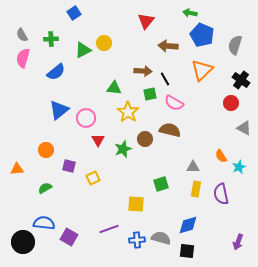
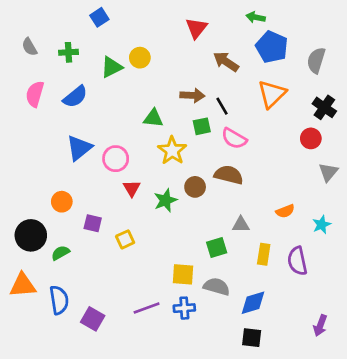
brown arrow: (168, 46) -> (226, 62), turned 30
pink semicircle: (23, 58) -> (35, 94), moved
gray triangle: (244, 128) -> (328, 172), turned 42
orange semicircle: (221, 156) -> (285, 211), moved, turned -80
gray triangle: (193, 167) -> (241, 225), moved
orange triangle: (17, 169) -> (23, 285), moved, size x1.5
blue semicircle: (44, 223) -> (59, 300), turned 75
gray semicircle: (161, 238) -> (217, 287), moved
blue cross: (137, 240) -> (184, 308), moved
black circle: (23, 242) -> (31, 235), moved

